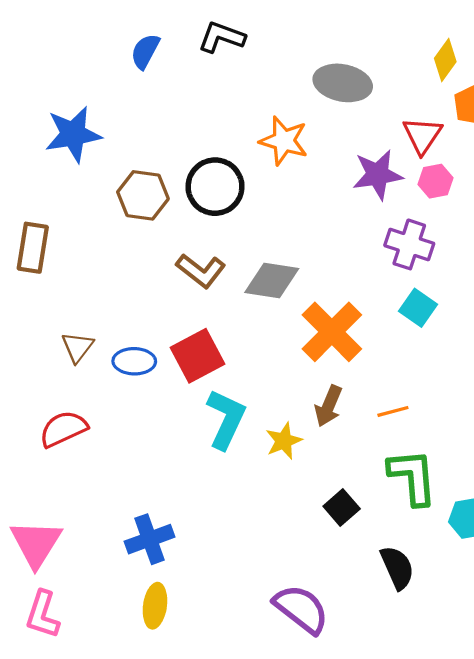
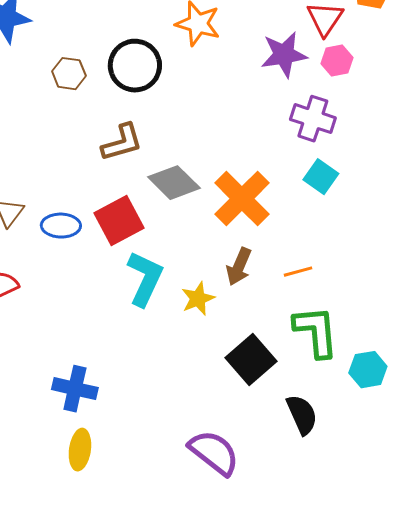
brown hexagon: (143, 195) -> (69, 74), size x0.7
brown L-shape: (201, 271) -> (122, 143), turned -54
gray diamond: (272, 280) -> (174, 183), moved, turned 36
black square: (342, 507) -> (251, 360), size x1.5
blue cross: (150, 539) -> (75, 389), turned 33

